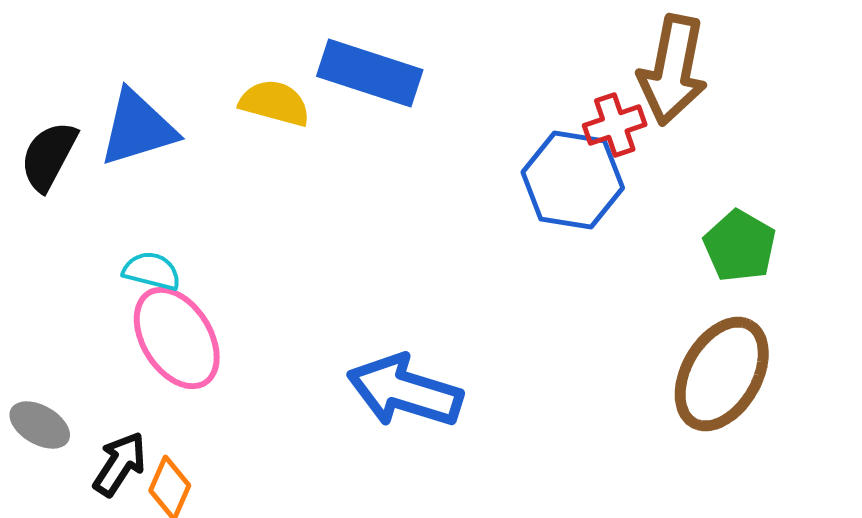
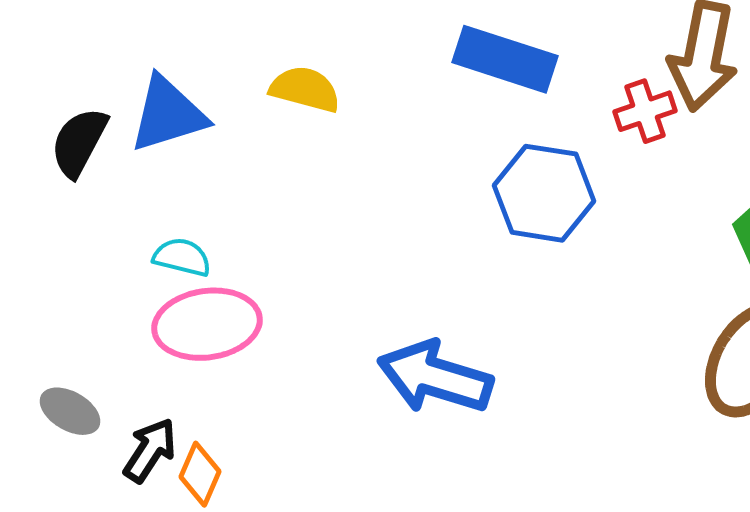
blue rectangle: (370, 73) -> (505, 59), moved
blue hexagon: (573, 180) -> (544, 193), moved
pink ellipse: (177, 338) -> (207, 324), turned -66

